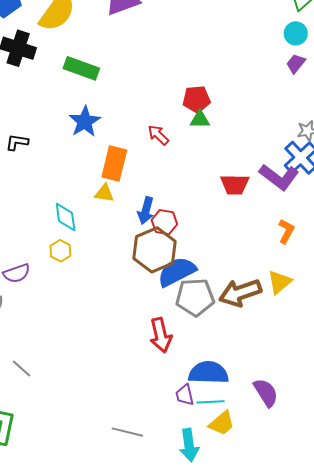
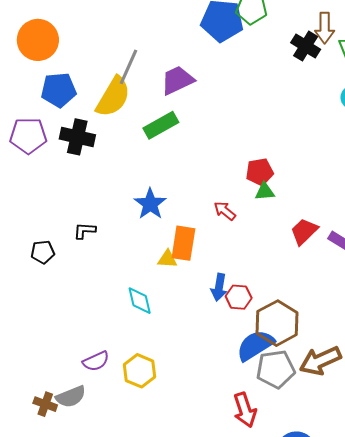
green rectangle: (81, 68) -> (161, 125), moved, turned -44
red trapezoid: (235, 184) -> (304, 231), moved, turned 140
yellow triangle: (104, 193) -> (167, 259), moved
brown hexagon: (154, 250) -> (277, 323), moved
yellow hexagon: (60, 251) -> (140, 371), moved, size x1.5

